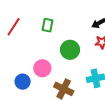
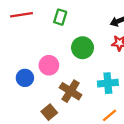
red line: (14, 27) -> (22, 15), turned 42

